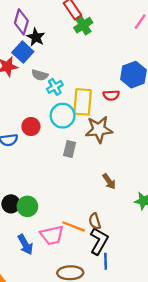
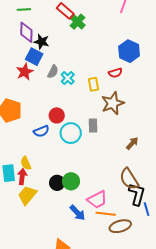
gray semicircle: (40, 75) -> (53, 72), turned -64
yellow rectangle: (83, 102) -> (93, 84), size x0.6
cyan circle: (63, 116) -> (71, 133), moved
brown arrow: (109, 181) -> (132, 143), turned -88
brown semicircle: (95, 221) -> (129, 179), size x1.6
orange line: (74, 226) -> (106, 214), moved

